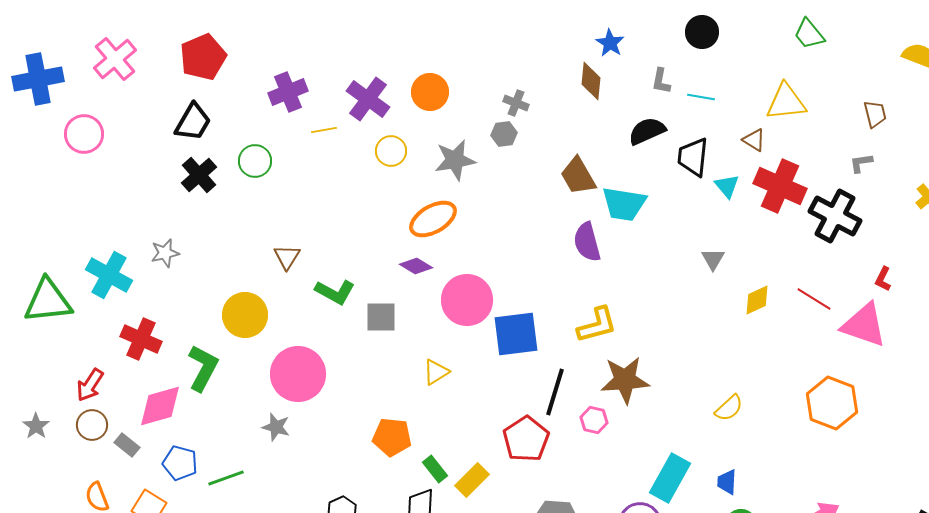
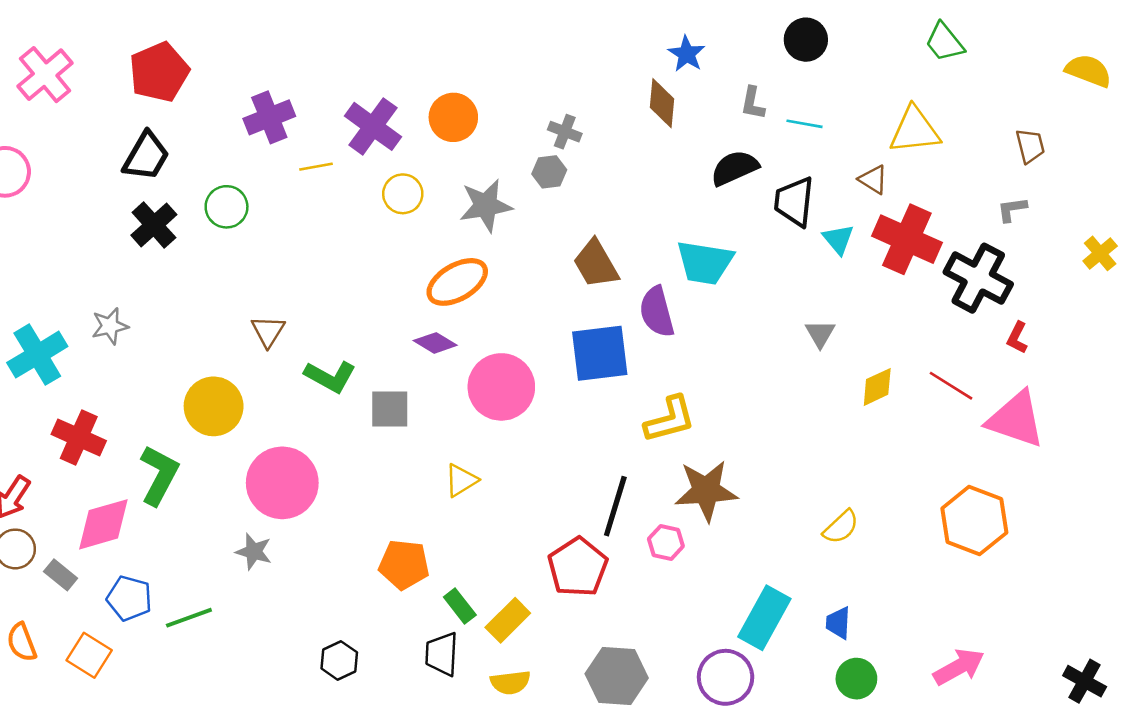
brown trapezoid: (578, 176) -> (596, 264), moved
cyan cross: (109, 275) -> (37, 355), turned 30
red L-shape: (883, 279) -> (1017, 338), moved
blue square: (516, 334) -> (600, 353), moved

